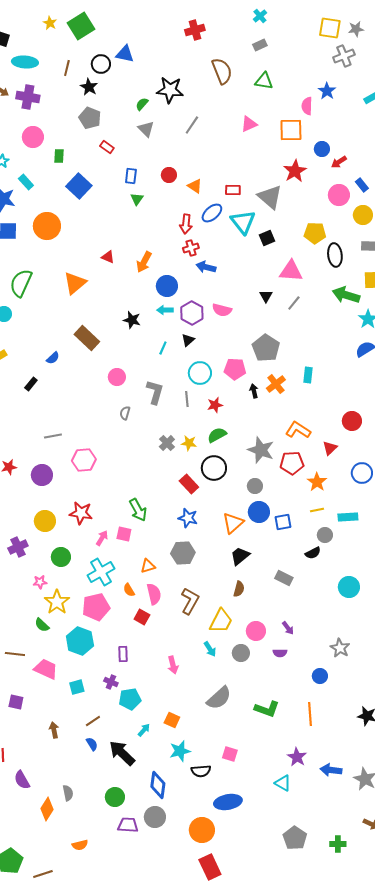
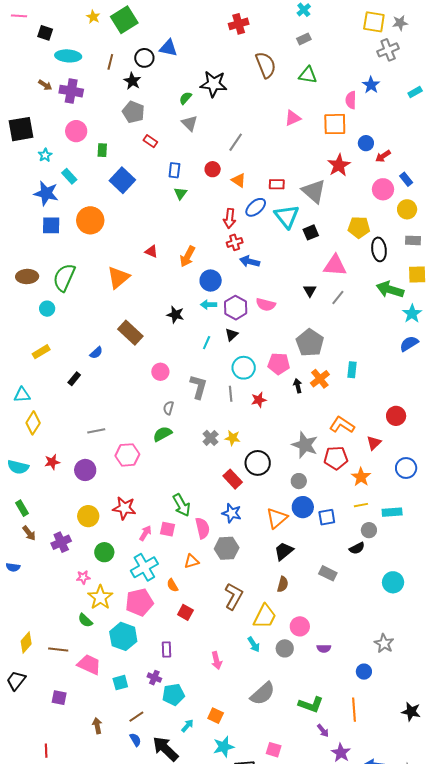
gray line: (192, 125) -> (236, 142), moved
green semicircle: (217, 435) -> (162, 434), moved
pink semicircle: (154, 594) -> (203, 528), moved
purple arrow: (288, 628) -> (323, 731), moved

